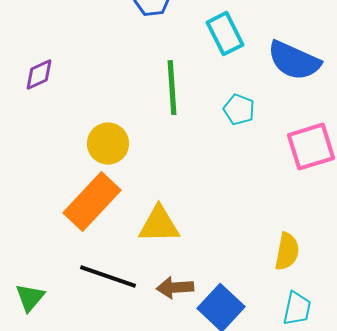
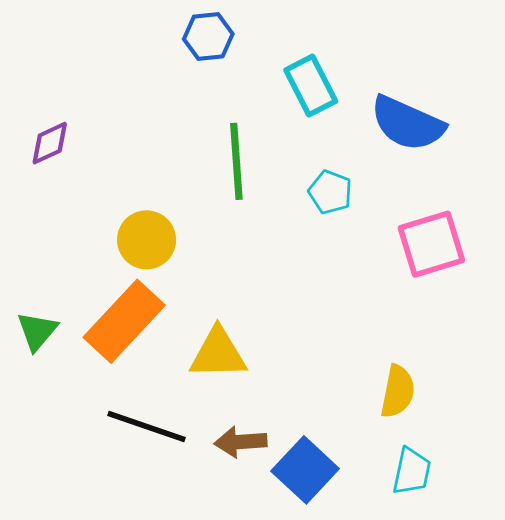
green triangle: (30, 298) -> (37, 331), moved

